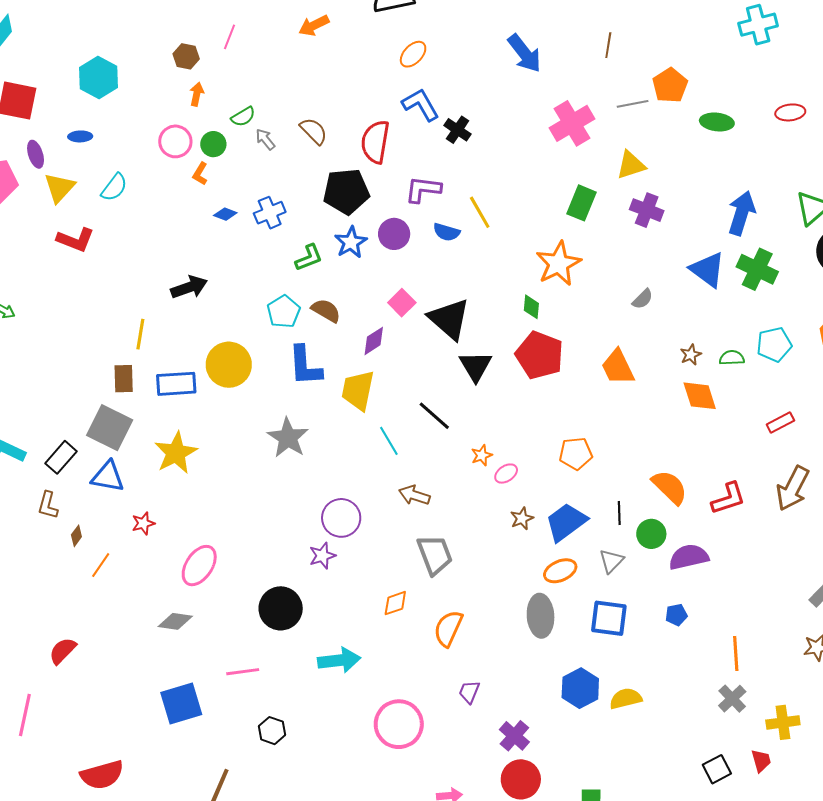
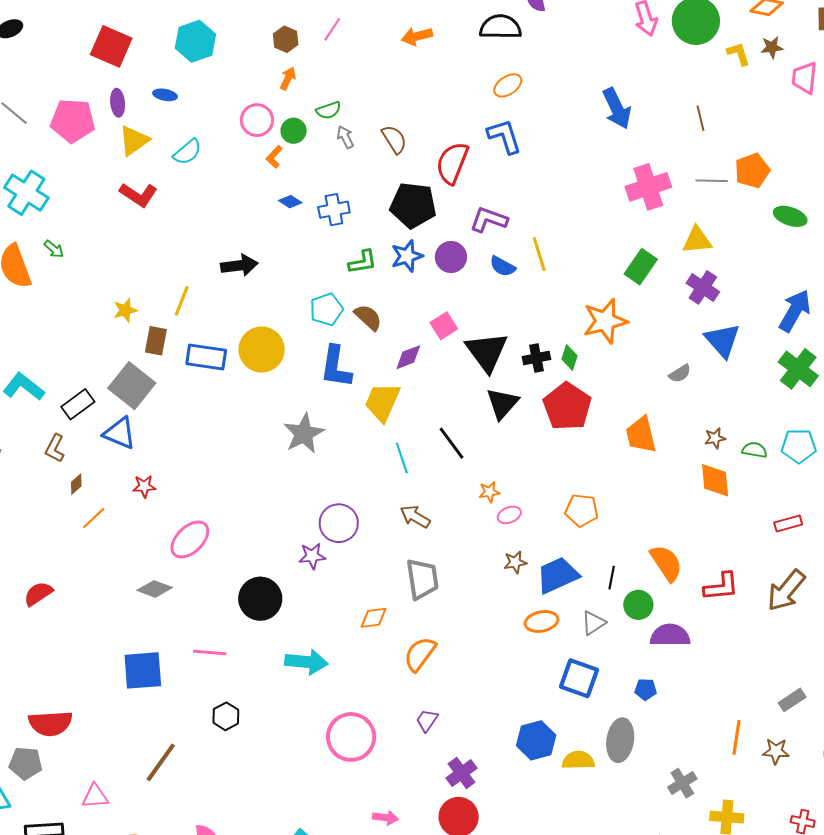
brown line: (608, 45) -> (700, 118), turned -35
black cross: (457, 130) -> (536, 358), moved, turned 32
blue triangle: (708, 270) -> (722, 340), moved
yellow star: (176, 453) -> (125, 310), moved, size x0.6
gray ellipse: (541, 616) -> (620, 740), moved
orange line: (736, 653) -> (736, 737), moved

